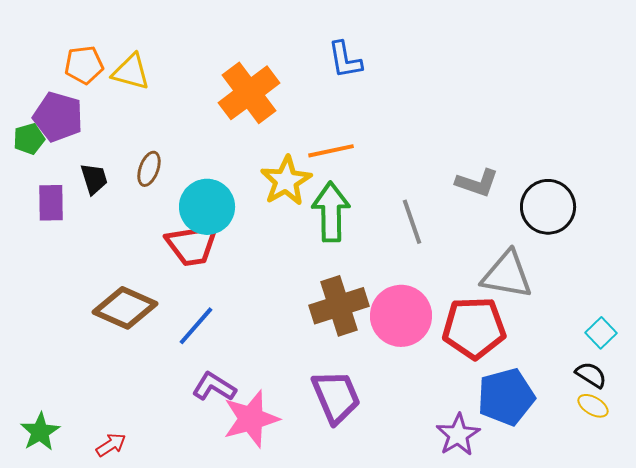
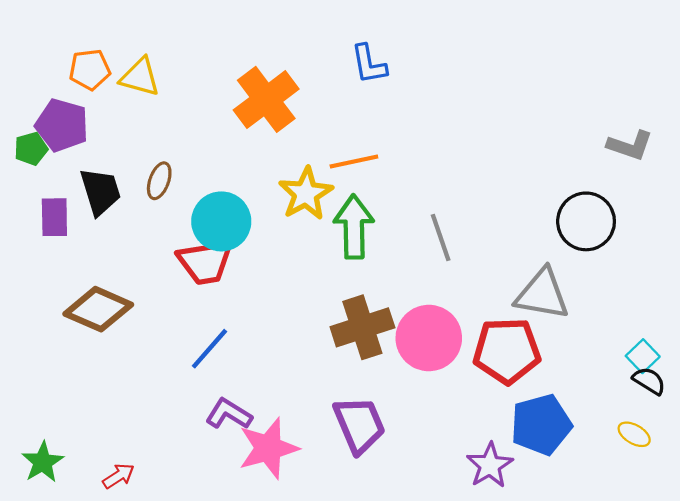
black trapezoid: (94, 179) -> (100, 191), size x1.4
gray L-shape: (477, 183) -> (630, 145), moved
brown diamond: (125, 308) -> (98, 309), moved
black semicircle: (591, 375) -> (649, 381), moved

